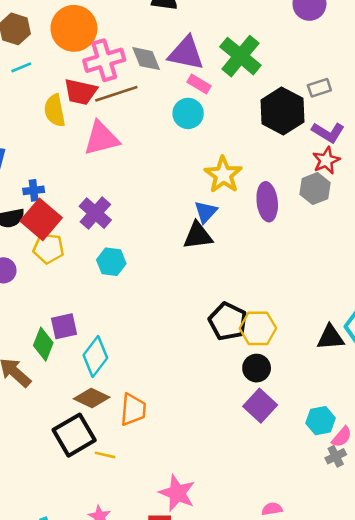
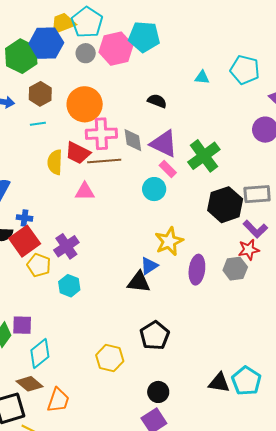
gray rectangle: (319, 88) -> (257, 194), size x1.5
pink triangle: (101, 138) -> (85, 192), size x0.7
yellow pentagon: (49, 248) -> (39, 265), moved
black pentagon: (228, 321) -> (155, 336), moved
yellow hexagon: (258, 328) -> (110, 358), moved

